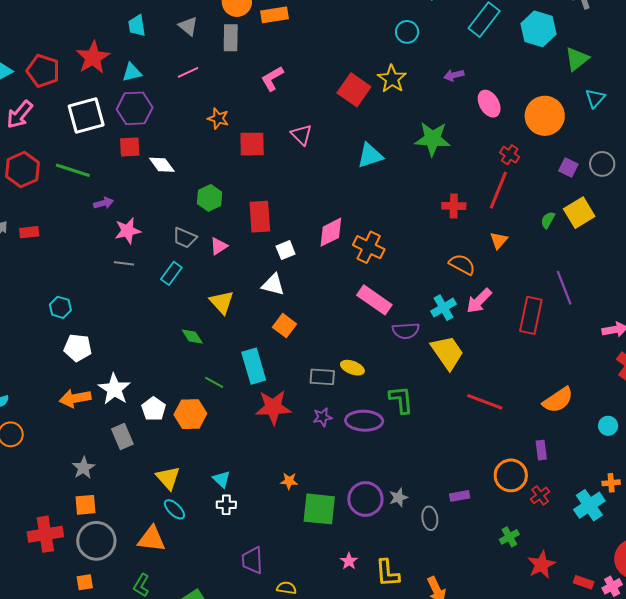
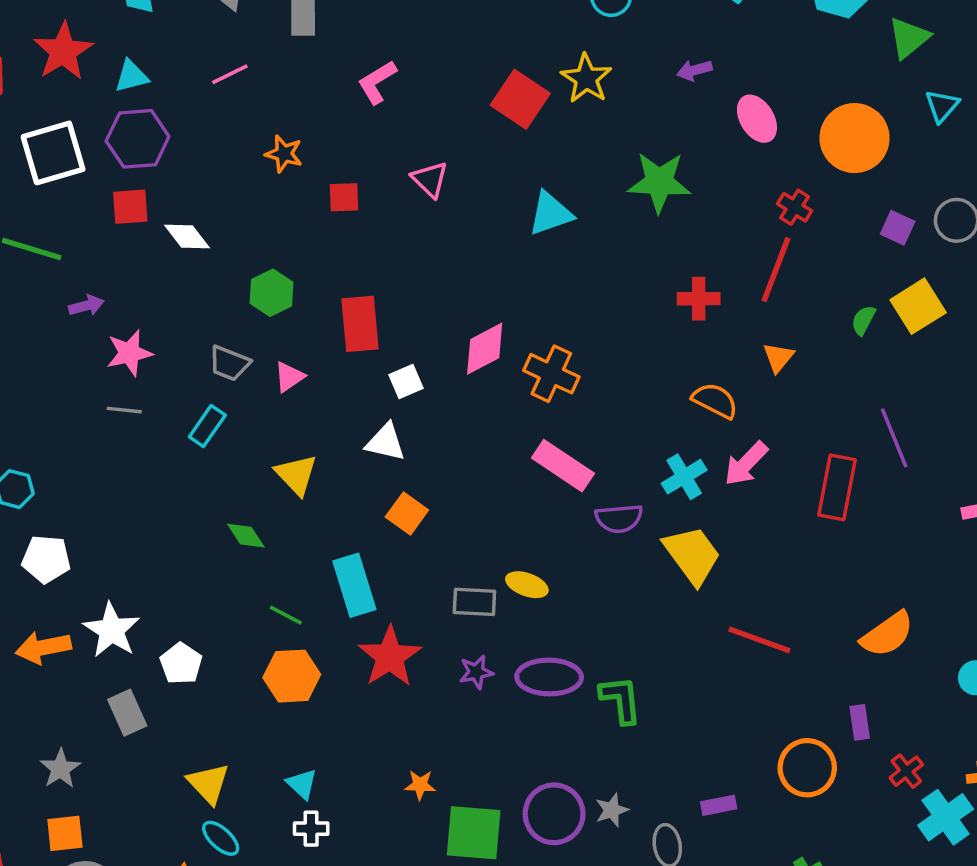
red square: (252, 144) -> (344, 197), size x0.7
green L-shape: (401, 400) -> (621, 700), moved
red star: (273, 407) -> (390, 657), turned -30
orange hexagon: (190, 414) -> (292, 676), moved
red cross: (540, 495) -> (906, 771), moved

